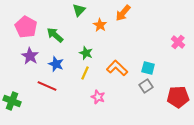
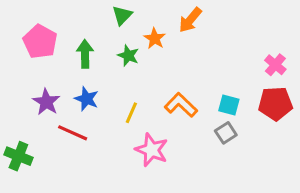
green arrow: (55, 35) -> (85, 54), turned 48
green star: (86, 53) -> (128, 55), moved
purple star: (30, 56) -> (46, 102), moved
pink star: (98, 97) -> (152, 150), size x1.5
red pentagon: (178, 97) -> (275, 103), moved

